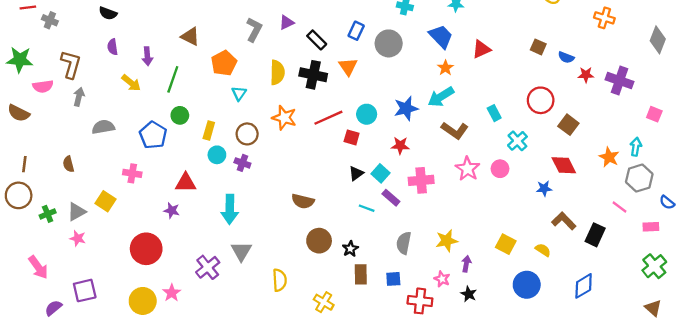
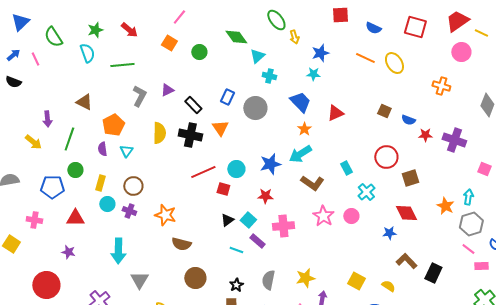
purple semicircle: (113, 47) -> (102, 149), moved
orange star: (284, 118) -> (165, 215), moved
brown square: (568, 125) -> (410, 178), turned 36
blue pentagon: (153, 135) -> (52, 187), turned -30
red triangle: (186, 183) -> (75, 218), moved
pink line: (619, 207) -> (468, 249), moved
black star: (350, 249) -> (236, 285), moved
gray triangle: (241, 251) -> (139, 280), moved

